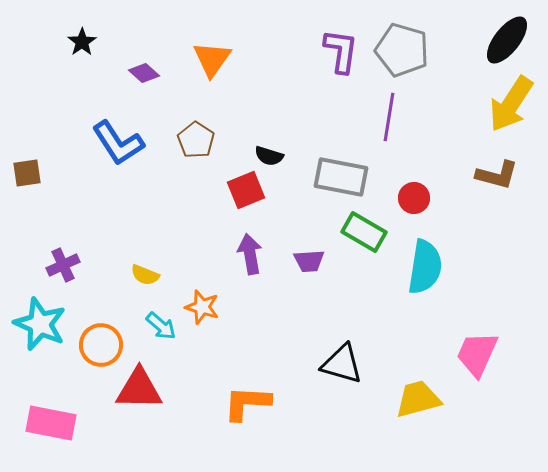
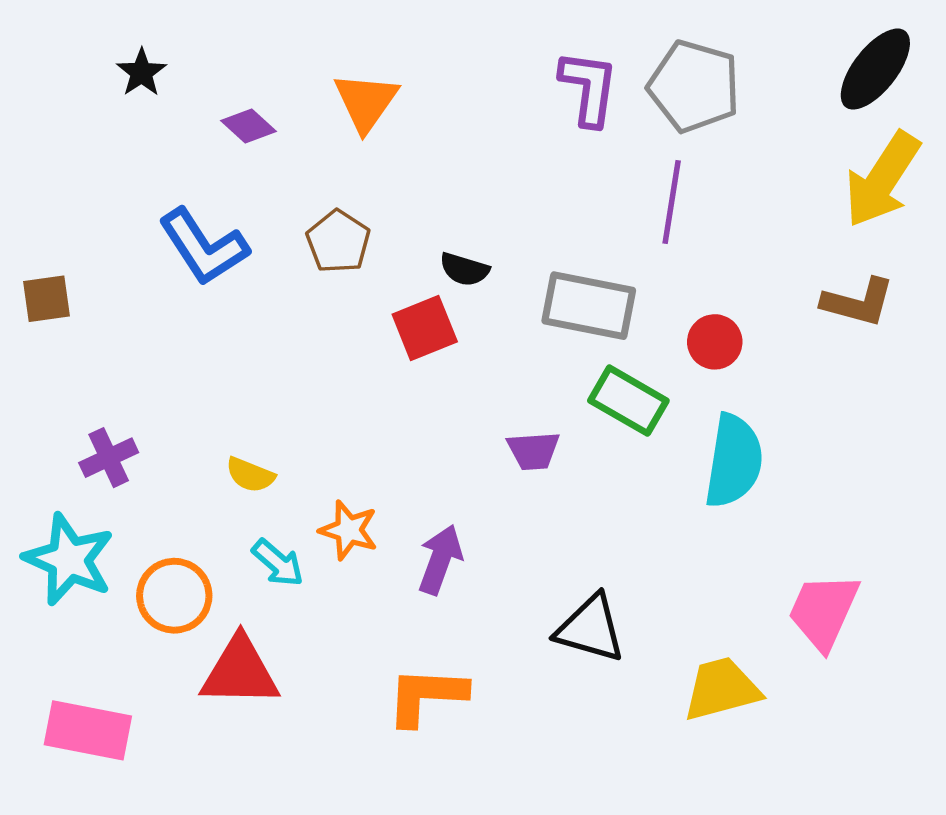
purple arrow: (250, 254) -> (440, 559), moved, turned 30

